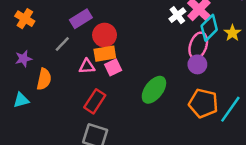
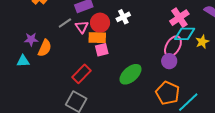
white cross: (177, 15) -> (123, 17), moved
cyan diamond: (209, 28) -> (185, 34), turned 35
purple star: (23, 59) -> (31, 39), moved
pink triangle: (87, 66) -> (82, 27), moved, turned 48

